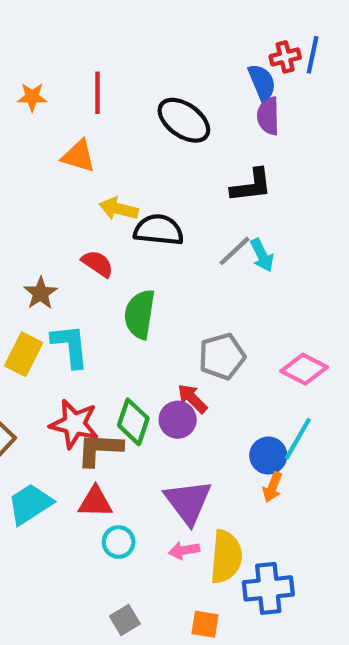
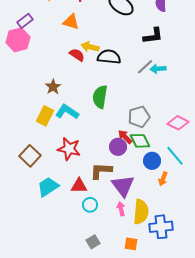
cyan arrow: (262, 255) -> (158, 69), turned 112
red semicircle: (97, 264) -> (77, 55), moved
cyan L-shape: (70, 346) -> (67, 112), turned -50
green diamond: (133, 422) -> (140, 141), moved, turned -45
cyan line: (298, 439) -> (175, 156), turned -70
brown L-shape: (100, 449) -> (101, 171), moved
blue circle: (268, 456) -> (152, 161), moved
pink arrow: (184, 550) -> (121, 209), turned 88

